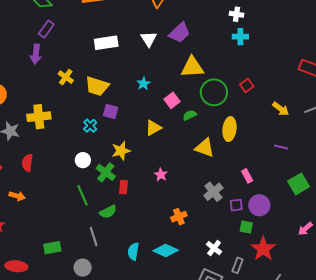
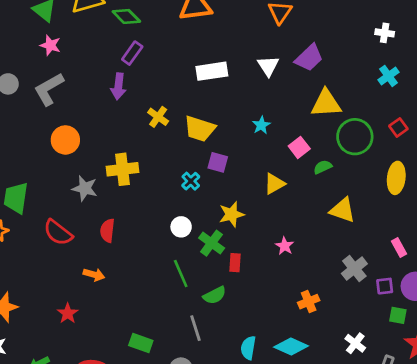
cyan cross: (240, 37) -> (389, 76), moved, turned -35
yellow ellipse: (230, 129) -> (396, 178), moved
green rectangle: (52, 248) -> (141, 343), turned 30

